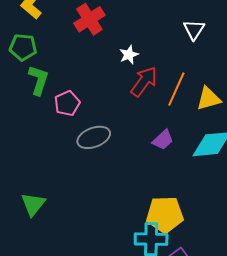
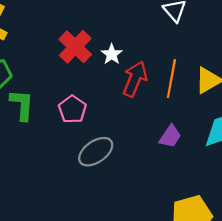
red cross: (89, 19) -> (75, 47), moved
pink pentagon: (67, 103) -> (72, 109), moved

